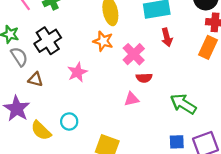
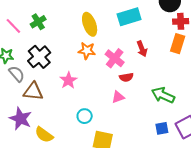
red arrow: (167, 37) -> (142, 49), moved
brown triangle: (35, 79) -> (33, 91), size x1.5
cyan circle: (69, 121) -> (85, 116), moved

